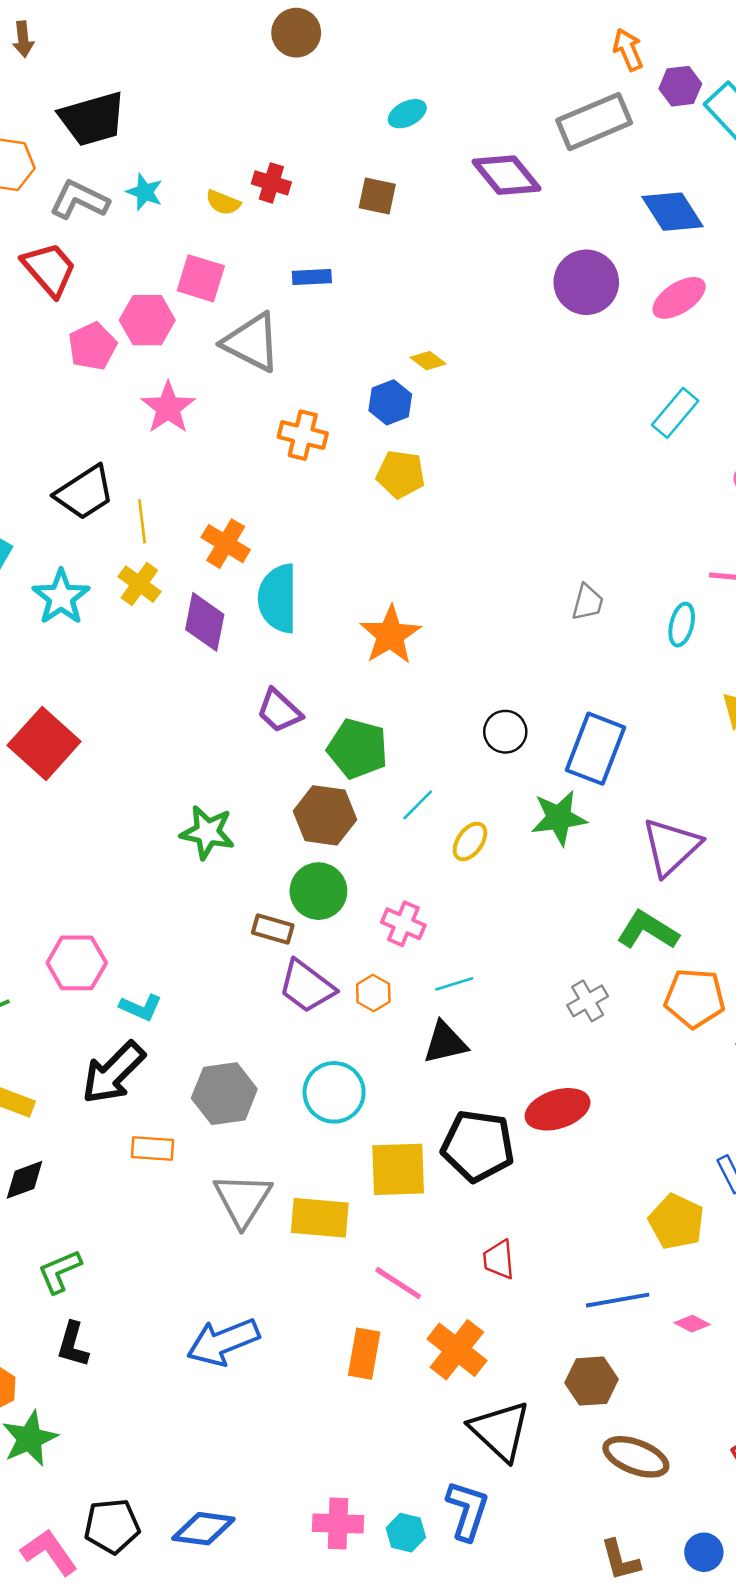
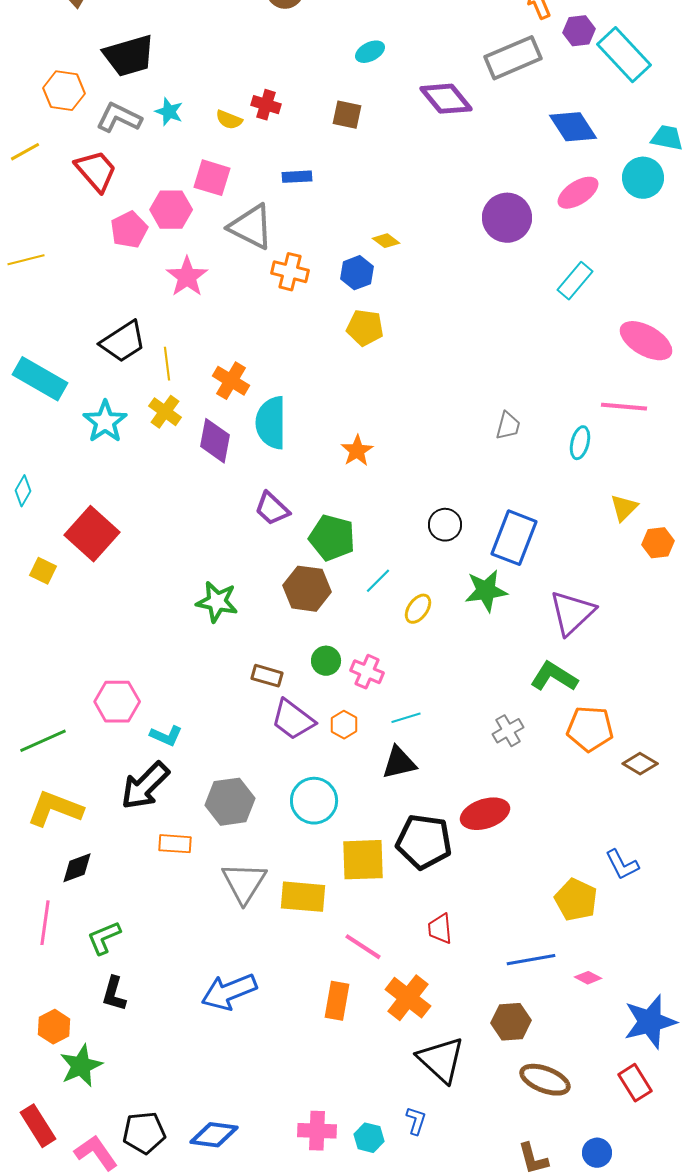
purple circle: (586, 282) -> (507, 218), moved
orange cross: (303, 435) -> (290, 272), moved
orange star: (390, 635) -> (357, 451), size x0.7
green circle: (318, 891) -> (326, 661), moved, size x0.7
blue L-shape: (467, 1510) -> (416, 1121), size x0.6

